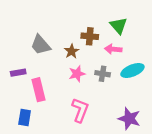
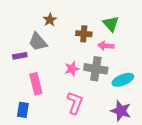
brown star: (72, 51) -> (50, 20), moved
cyan ellipse: (132, 71) -> (123, 80), moved
purple rectangle: (18, 73) -> (20, 56), moved
gray cross: (103, 74) -> (96, 69), size x1.6

